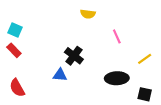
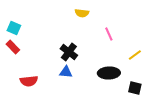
blue triangle: (60, 75) -> (66, 72), moved
red semicircle: (17, 88) -> (29, 81), moved, turned -66

